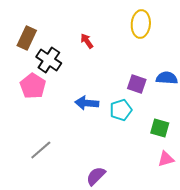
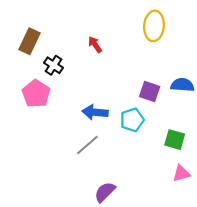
black cross: (49, 60) -> (54, 65), size x0.7
gray line: (41, 150) -> (87, 145), moved

